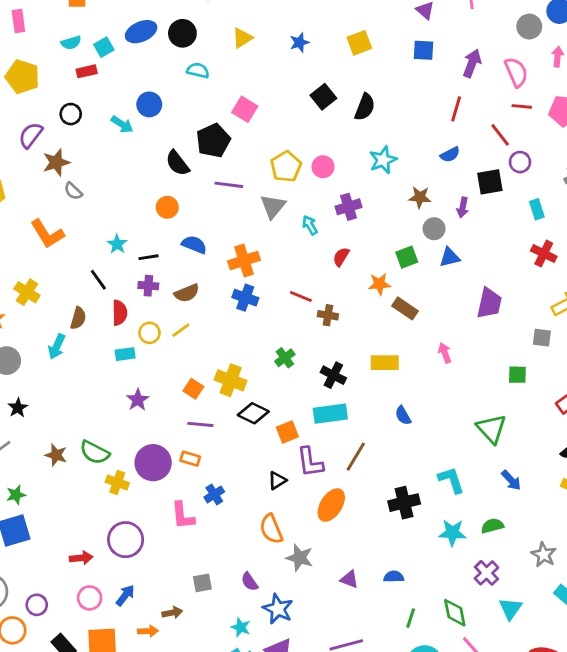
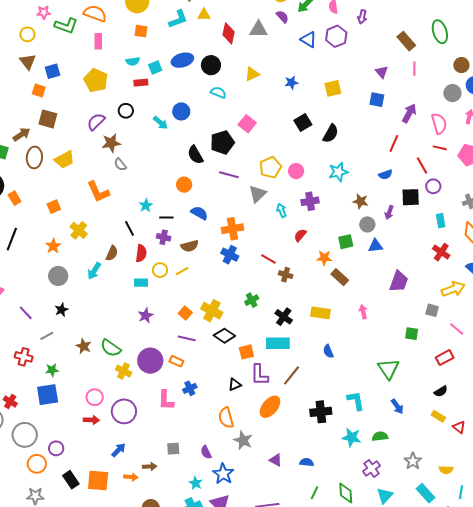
pink circle: (90, 598) -> (95, 397), moved

